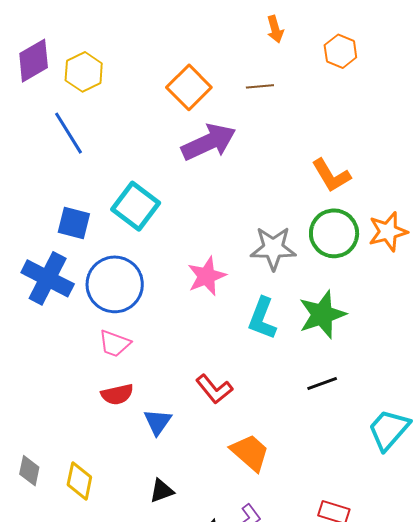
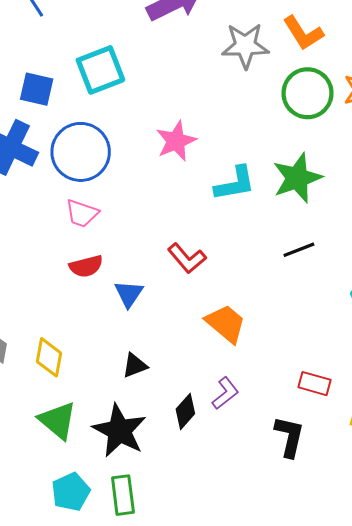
cyan square: (136, 206) -> (100, 70), turned 33
gray star: (273, 248) -> (245, 46), moved
cyan L-shape: (262, 318) -> (235, 184), turned -120

